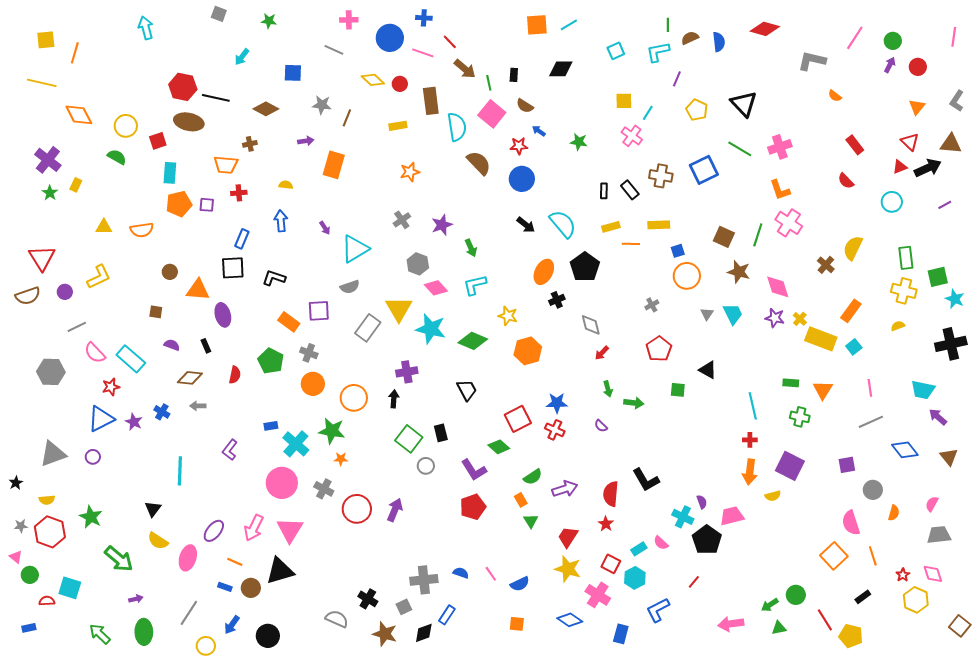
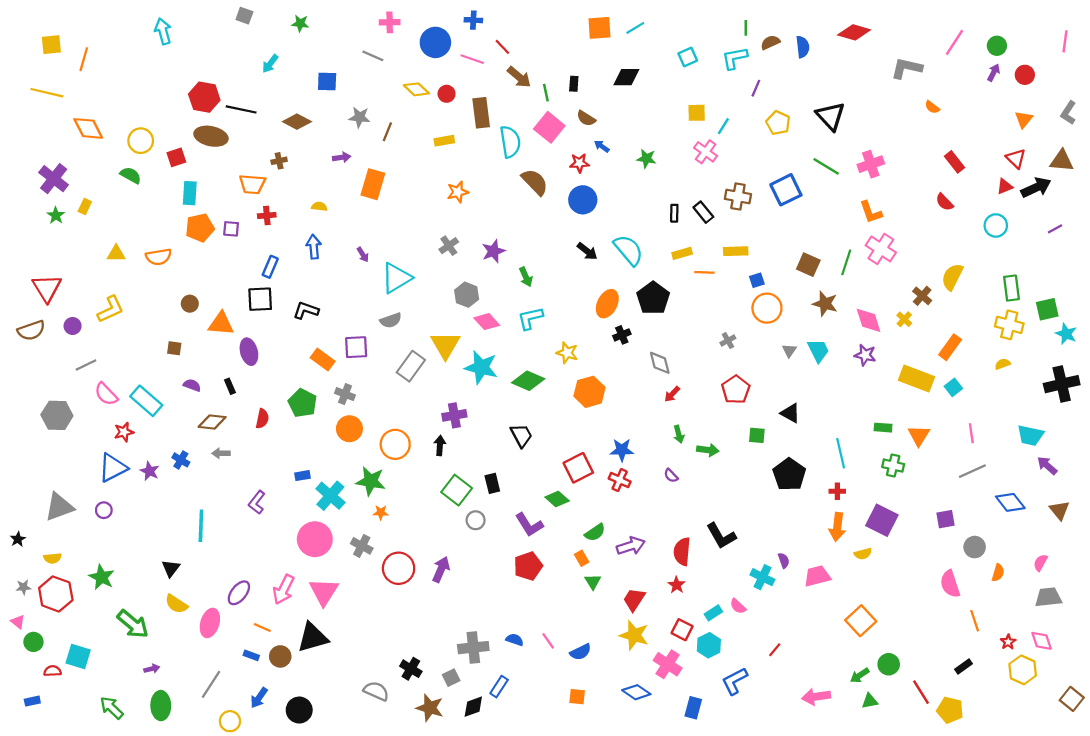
yellow cross: (800, 319) -> (904, 319), moved
black pentagon: (707, 540) -> (789, 474), moved
orange square: (834, 556) -> (861, 621), moved

